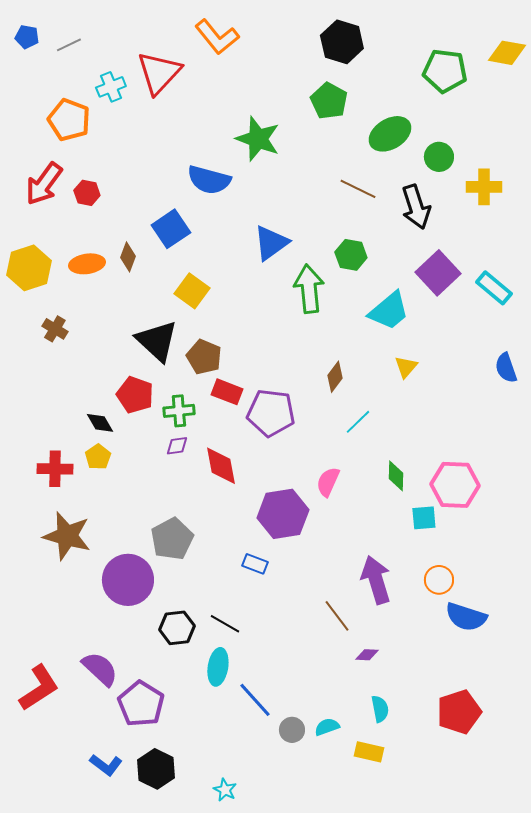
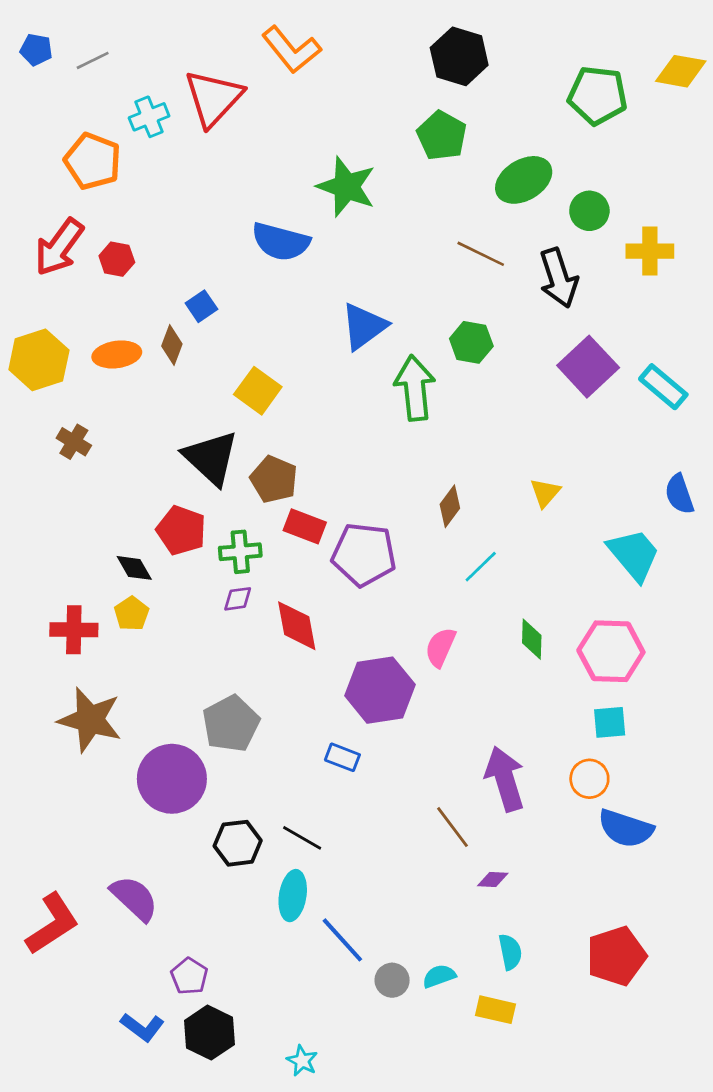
blue square: (171, 229) -> (201, 306), moved, size x0.6
cyan trapezoid: (389, 311) -> (634, 555), moved, turned -90
cyan square: (424, 518) -> (610, 722), moved
purple pentagon: (141, 704) -> (189, 976), moved, size x0.6

